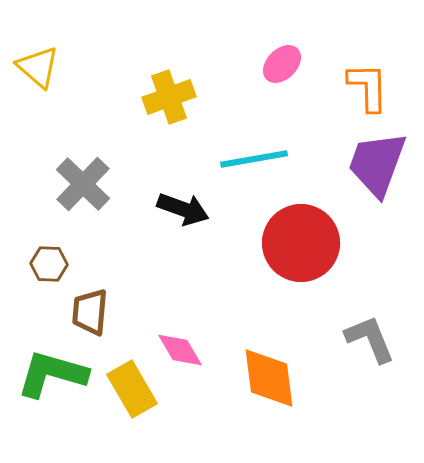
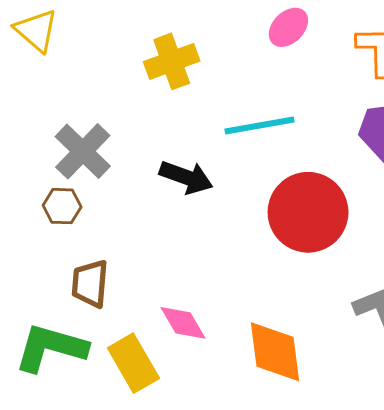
brown hexagon: (49, 264) -> (62, 206), moved

